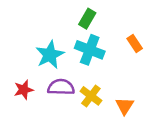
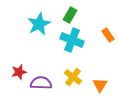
cyan star: (50, 55) -> (39, 24), moved
purple semicircle: (61, 87) -> (41, 83), moved

